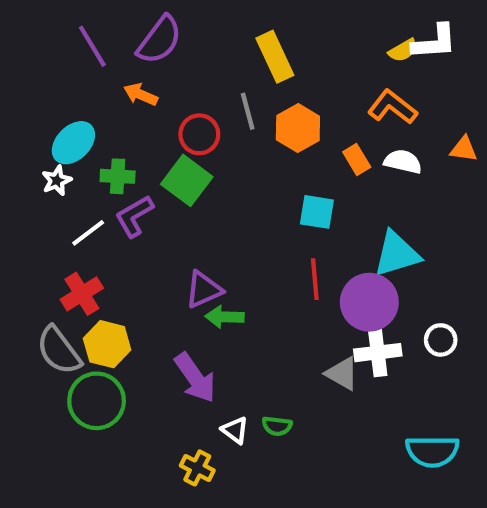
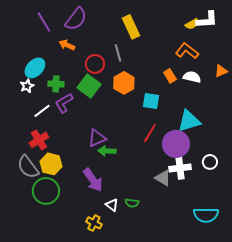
orange hexagon: (298, 128) -> (124, 83), moved
orange triangle: (464, 149) -> (221, 71), turned -32
red line: (315, 279) -> (150, 133), turned 36

